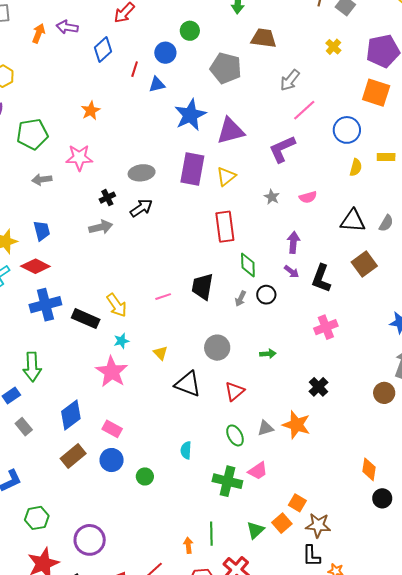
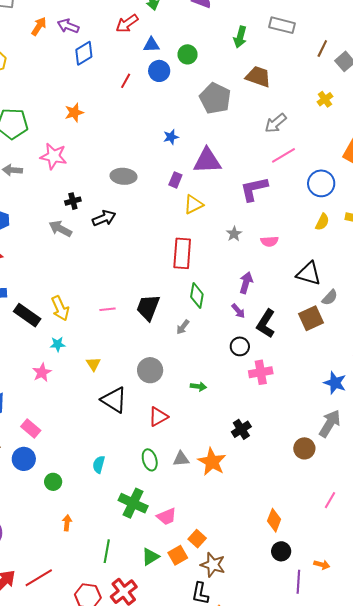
blue diamond: (103, 49) -> (84, 53), moved
blue triangle: (157, 84) -> (151, 45), moved
blue star: (190, 115) -> (171, 137), size x0.5
purple rectangle: (192, 169) -> (175, 180), moved, size x0.5
gray ellipse: (142, 173) -> (124, 176), moved
gray semicircle: (386, 223) -> (330, 297), moved
gray arrow: (101, 227) -> (60, 229), turned -150
black circle: (266, 295) -> (240, 346), moved
pink star: (112, 372) -> (42, 372), size x0.6
pink trapezoid: (258, 471) -> (167, 517), moved
orange arrow: (188, 545) -> (67, 523), moved

